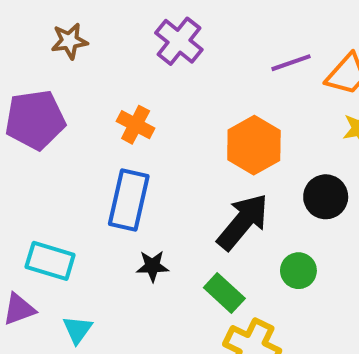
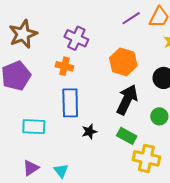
brown star: (69, 41) -> (23, 34), size x1.6
purple cross: (179, 41) -> (76, 38), moved
cyan rectangle: (50, 261) -> (34, 127), moved

